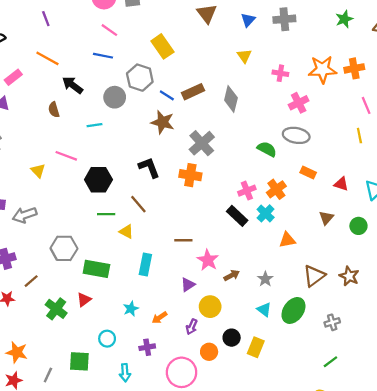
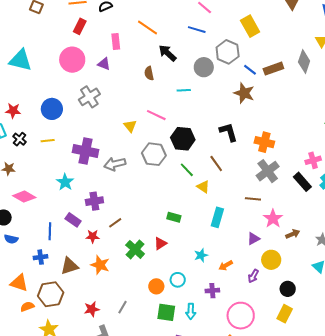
pink rectangle: (13, 77) -> (116, 41), turned -63
gray diamond: (231, 99) -> (304, 61), moved
gray cross: (202, 143) -> (268, 171), moved
green line: (106, 214) -> (187, 170), turned 42
gray hexagon: (64, 248) -> (154, 154), moved
green rectangle: (96, 269) -> (174, 217), size x0.6
yellow rectangle: (256, 347) -> (285, 314), moved
orange star: (17, 352) -> (100, 265), moved
orange circle: (209, 352) -> (156, 286), moved
green square: (79, 361) -> (166, 312), moved

